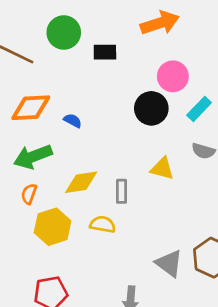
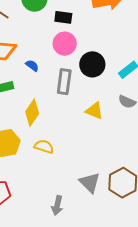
pink circle: (173, 76) -> (65, 44), moved
yellow diamond: (81, 182) -> (32, 113), turned -56
gray rectangle: (122, 191) -> (64, 82), moved, size x1.4

